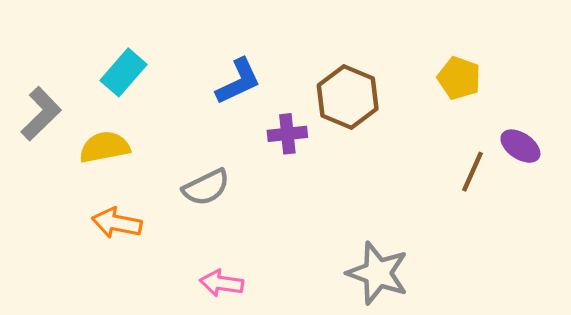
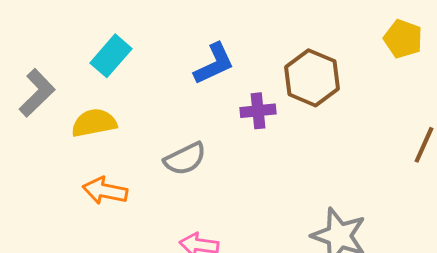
yellow pentagon: (459, 78) -> (403, 39), moved

